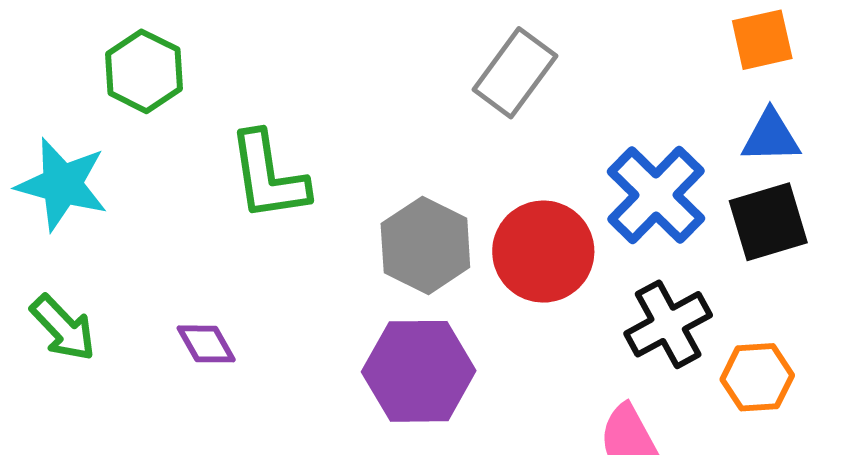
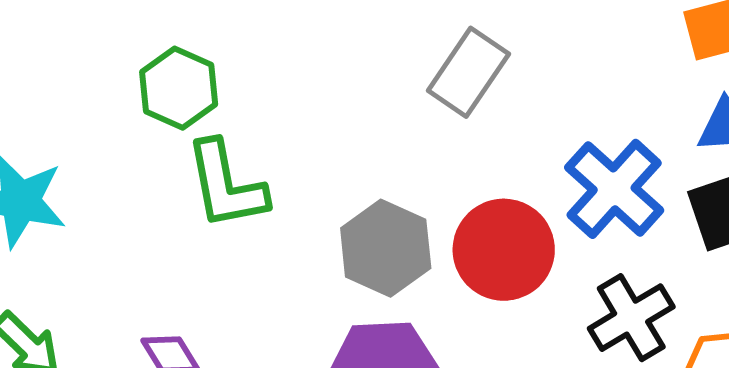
green hexagon: (144, 71) -> (179, 88), moved

